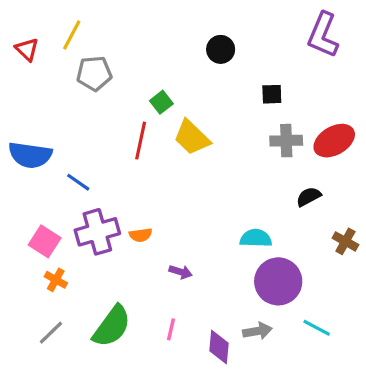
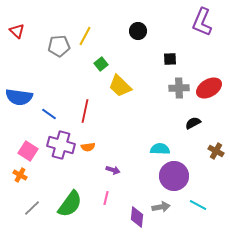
yellow line: (72, 35) -> (85, 36), moved
red line: (141, 141) -> (85, 111), moved
purple cross: (97, 232) -> (61, 145), turned 32
orange cross: (56, 280) -> (20, 175), moved
pink line: (171, 329) -> (106, 198), moved

